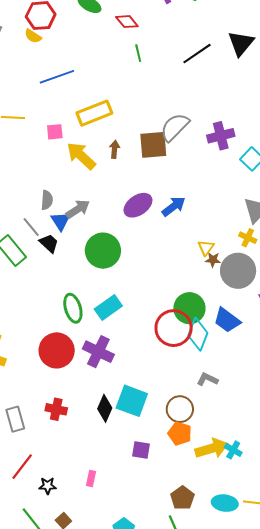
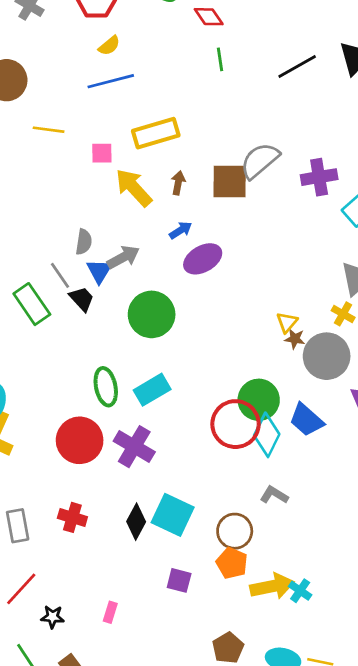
yellow semicircle: (33, 36) -> (109, 46), moved, turned -78
blue arrow: (174, 206) -> (181, 230), moved, size x0.7

